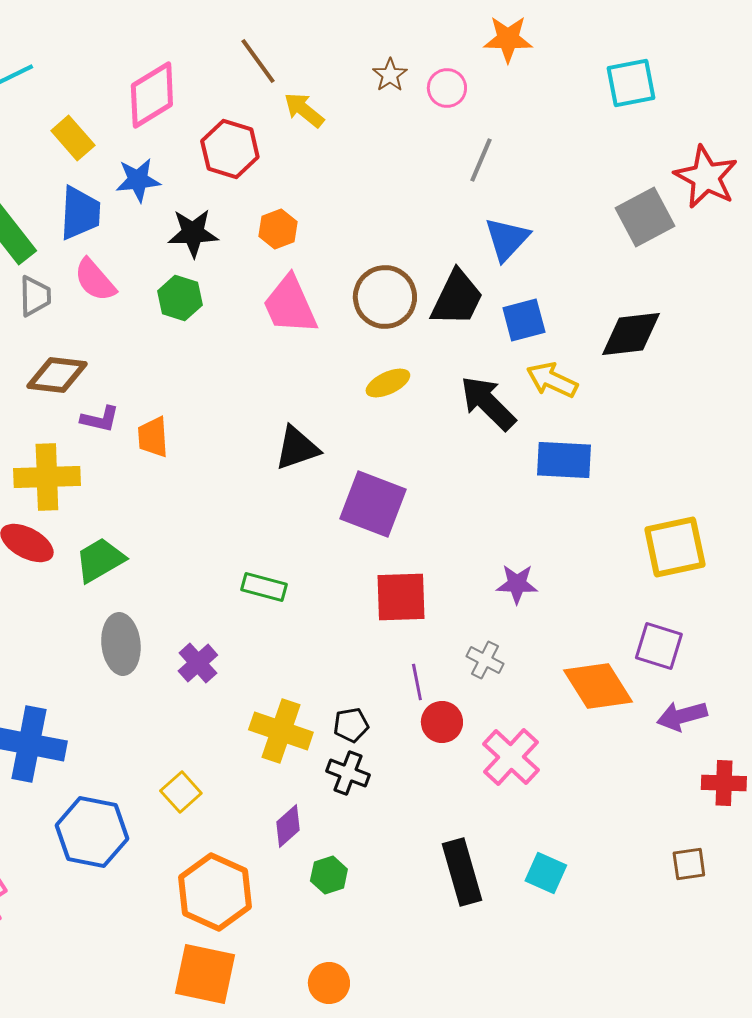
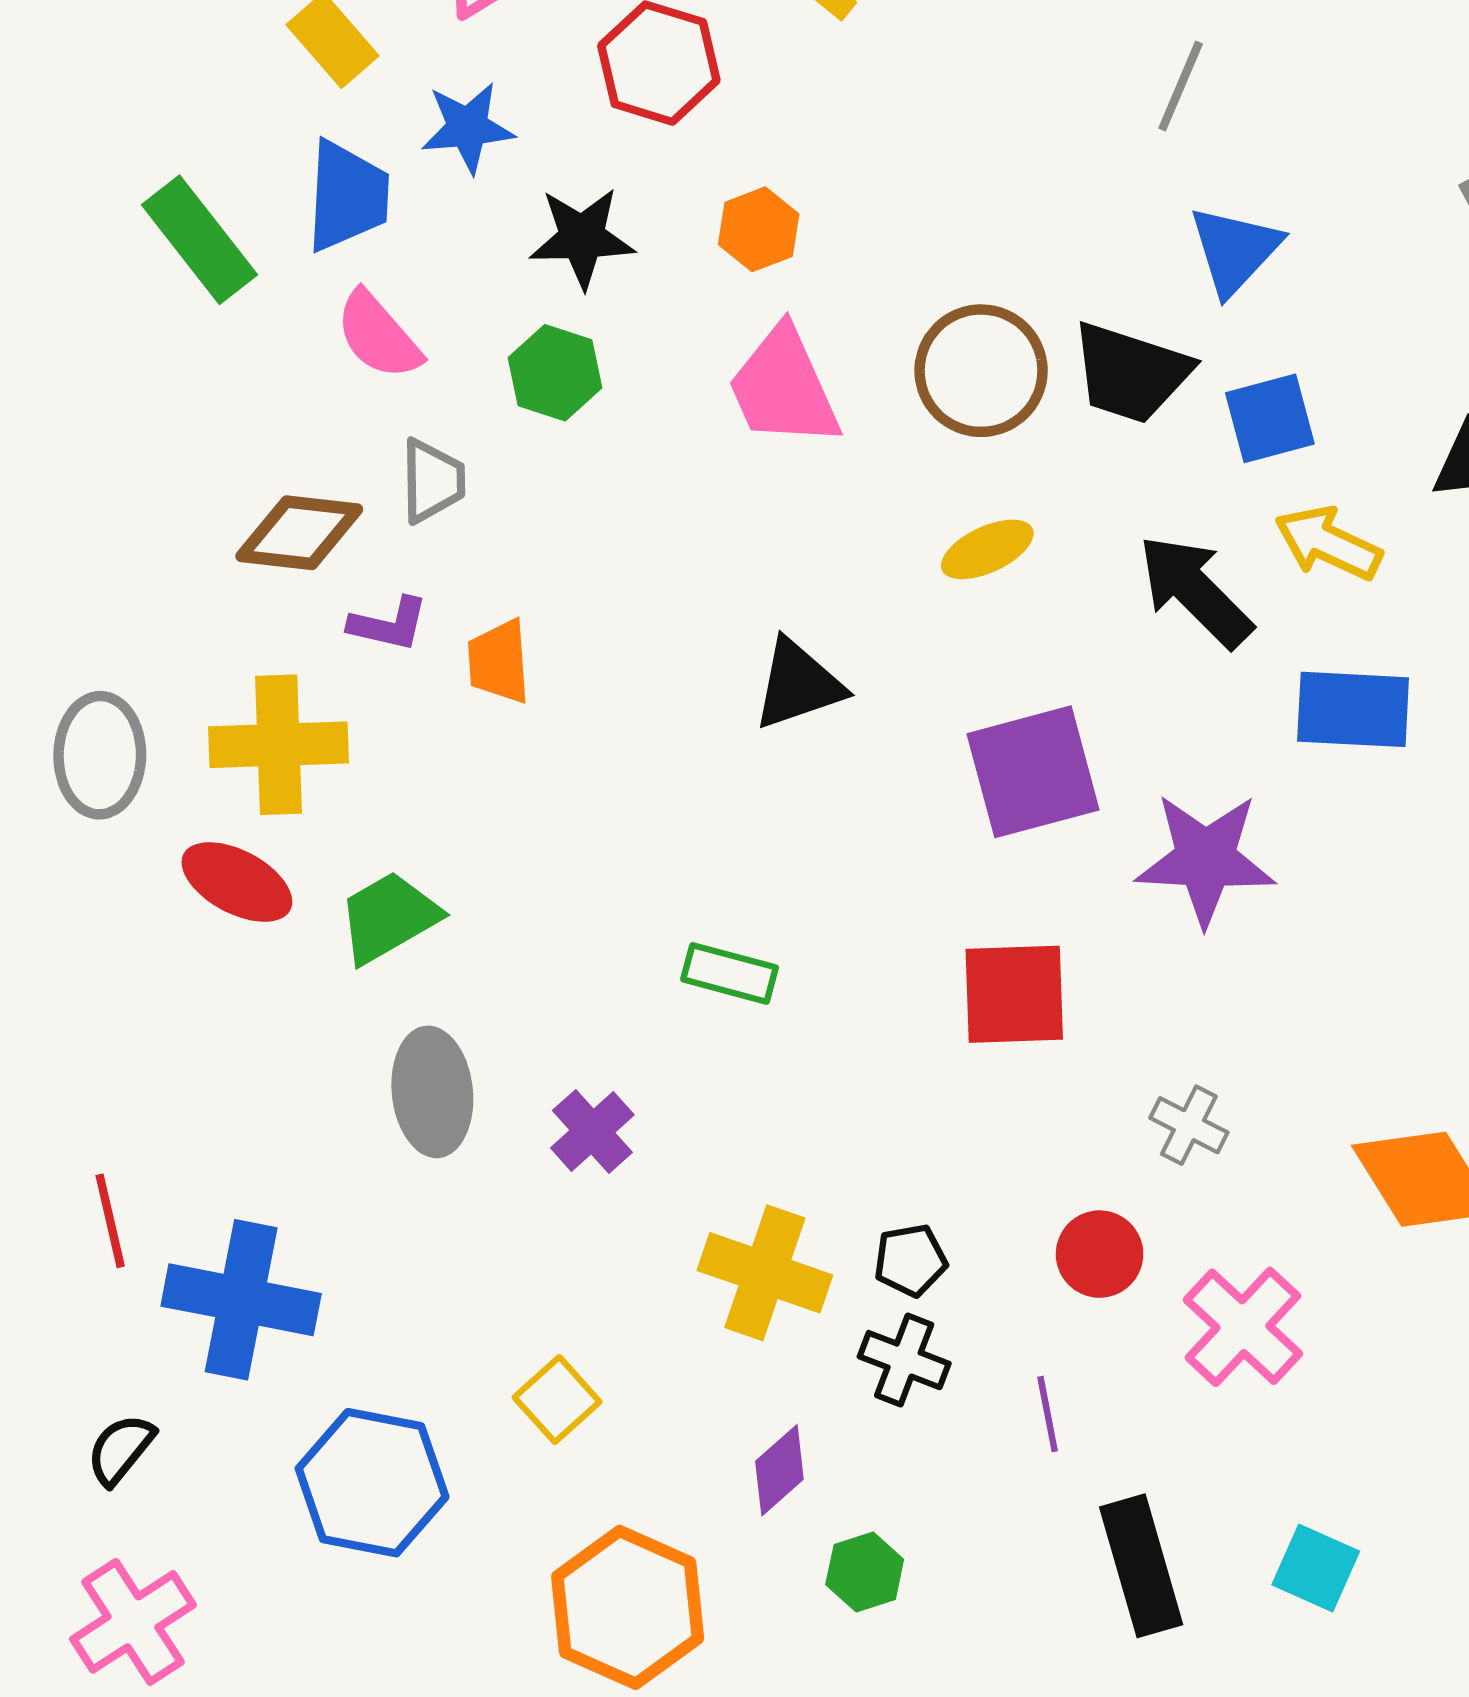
gray trapezoid: (35, 296) -> (432, 481), moved
black trapezoid: (457, 298) -> (1131, 373), turned 82
purple square: (373, 504) -> (1033, 772), moved, turned -36
purple star: (517, 584) -> (1206, 859), moved, size x1.6
purple line: (417, 682) -> (1048, 1414), moved

